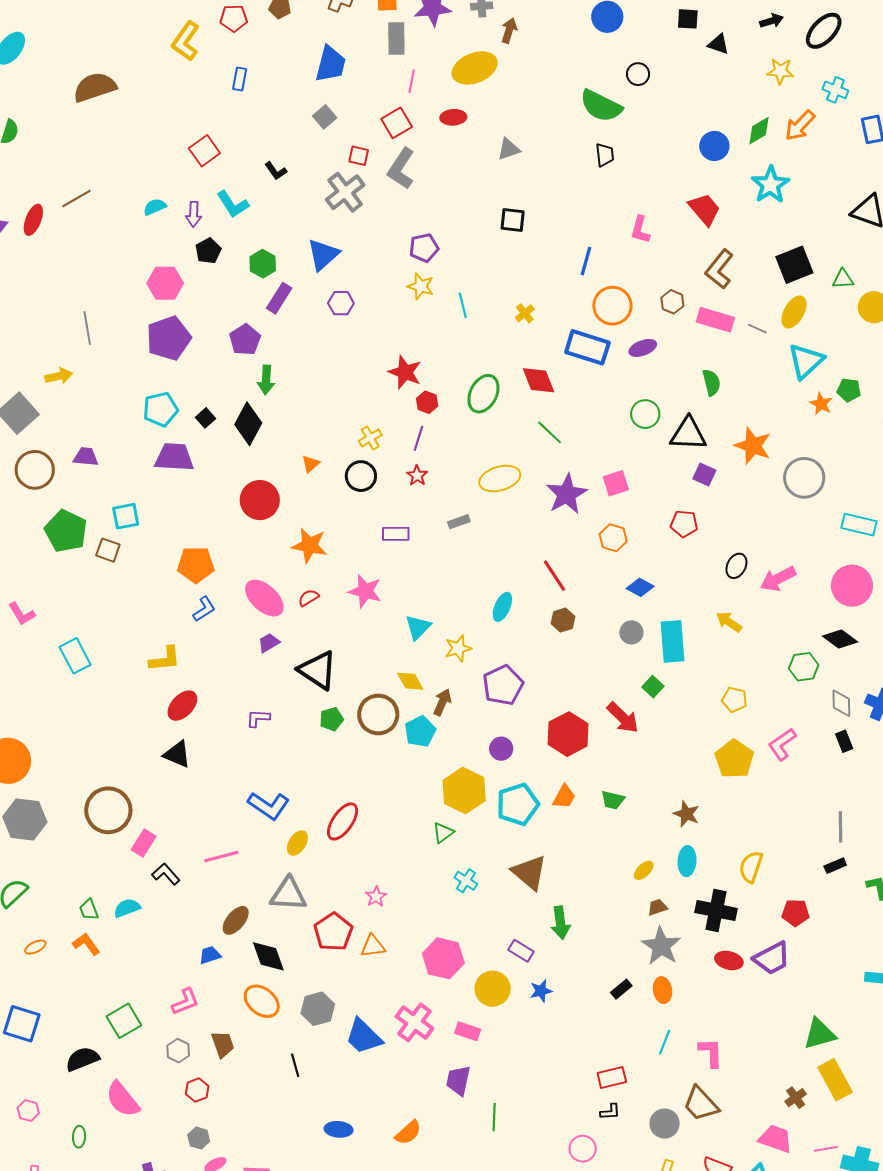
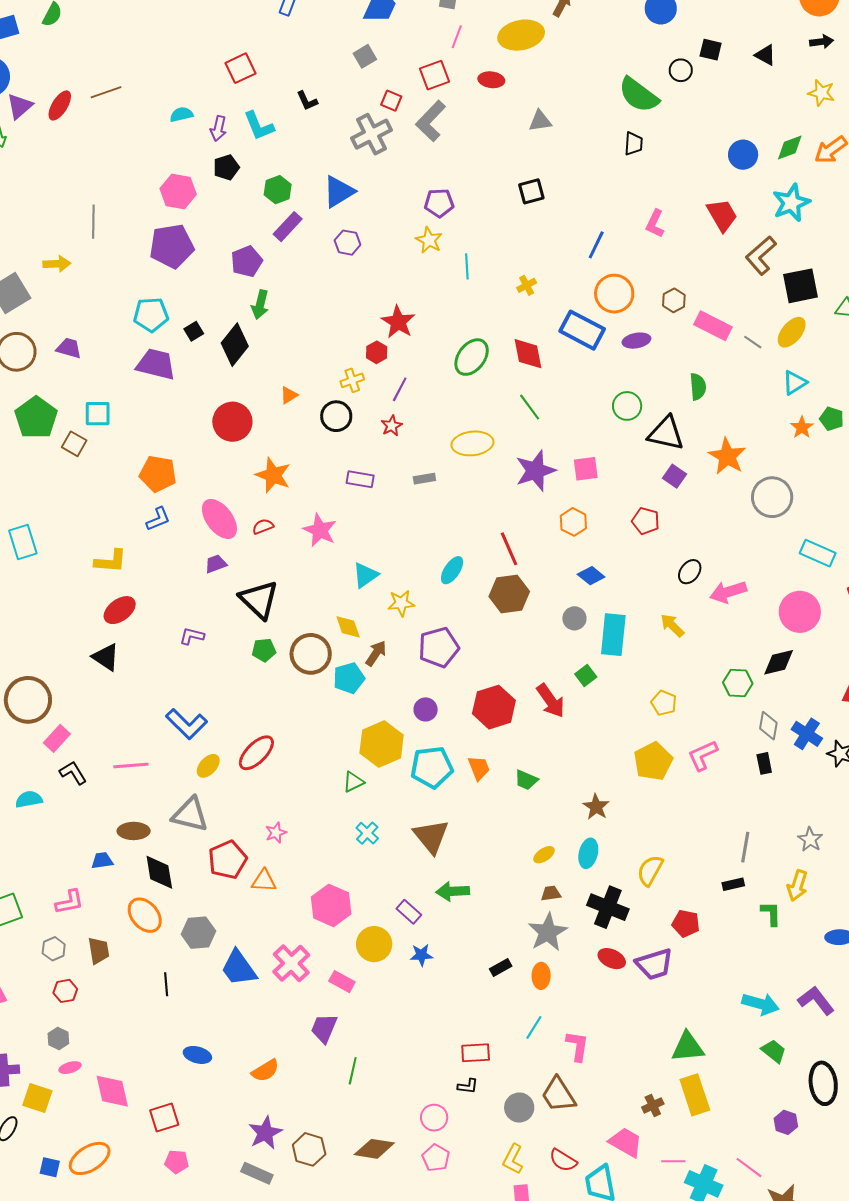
black square: (688, 19) -> (711, 50), moved
black square: (513, 220) -> (531, 191), turned -32
brown L-shape: (719, 269) -> (761, 255), moved
cyan triangle: (806, 361) -> (795, 383), size x0.7
red hexagon: (427, 402) -> (377, 352), moved
brown hexagon: (563, 620) -> (509, 594), size x1.6
black diamond: (840, 639) -> (779, 662), turned -60
orange trapezoid: (564, 797) -> (479, 768), turned -60
brown ellipse: (236, 920) -> (134, 831), turned 40
green arrow: (560, 923) -> (453, 891), turned 84

